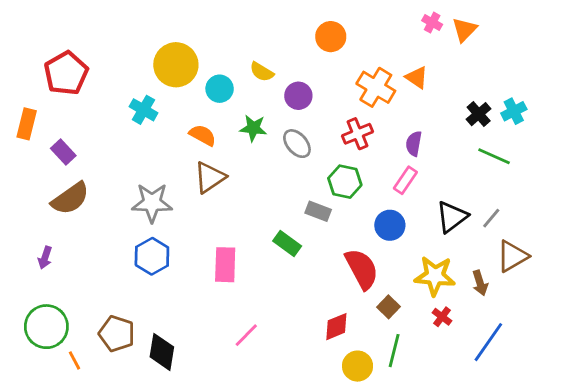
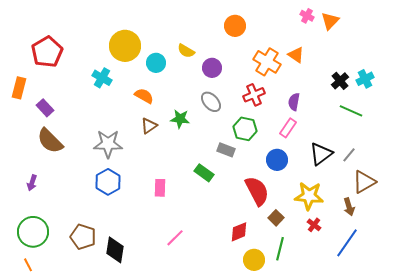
green star: (253, 128) -> (180, 119), moved
brown triangle: (210, 177) -> (149, 126), size x0.7
brown semicircle: (70, 198) -> (50, 141), turned 80
pink rectangle: (225, 265) -> (160, 188), size x0.7
brown arrow: (480, 283) -> (349, 207), moved
orange line: (75, 360) -> (28, 265), moved

